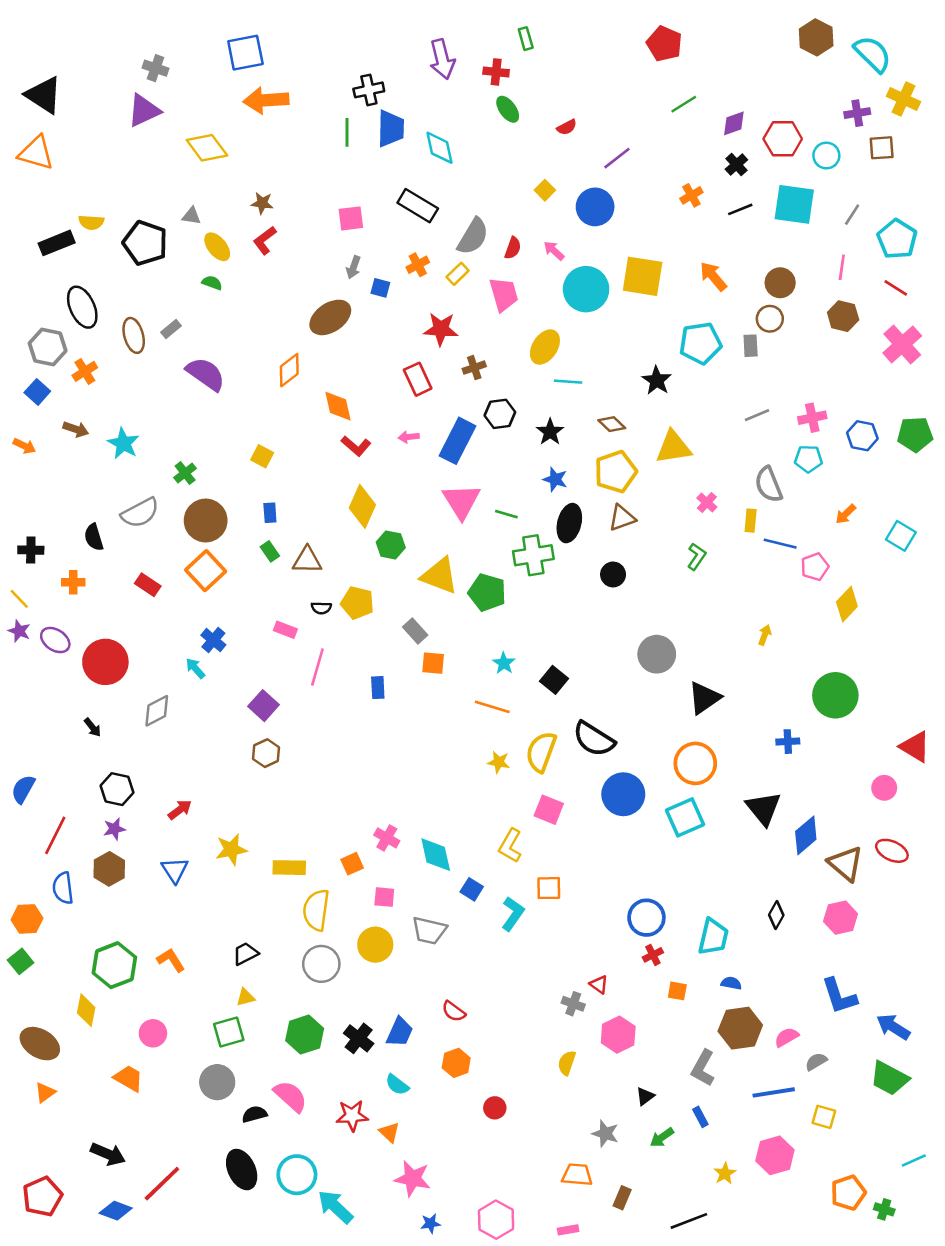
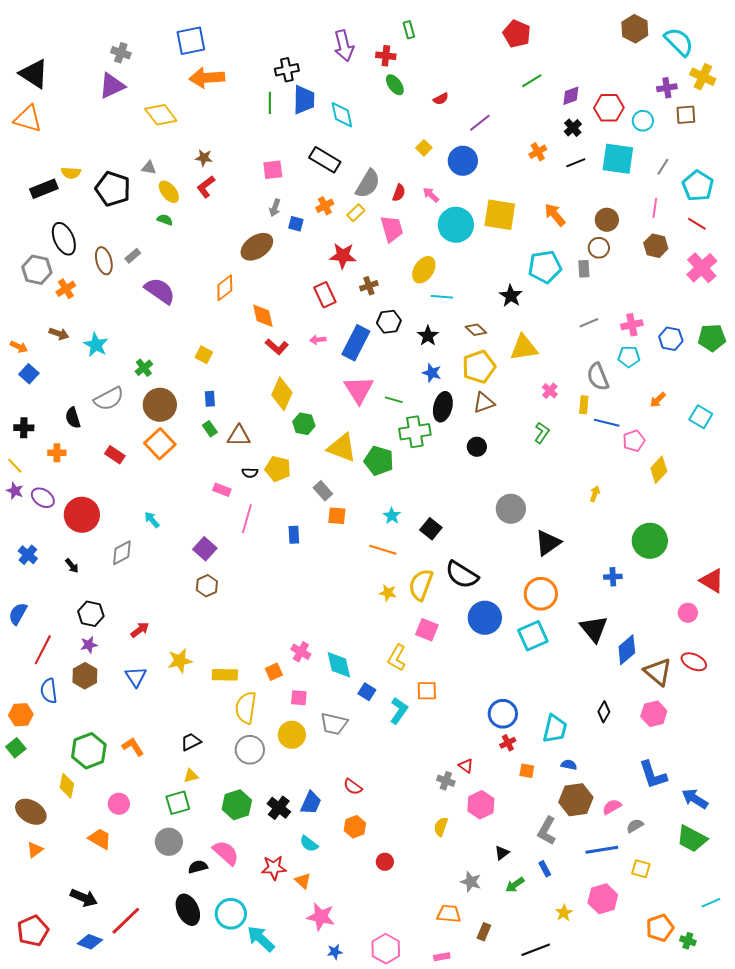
blue square: (37, 392) -> (29, 374), moved
blue cross: (213, 640) -> (28, 555), moved

